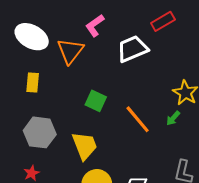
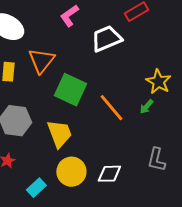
orange triangle: (70, 51) -> (41, 61), moved
green square: (96, 101) -> (70, 90), size x1.5

